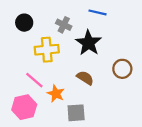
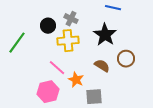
black circle: (24, 23) -> (48, 26), moved
gray cross: (64, 25) -> (71, 19), moved
brown circle: (122, 69) -> (126, 59), moved

